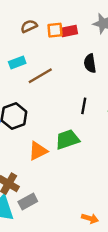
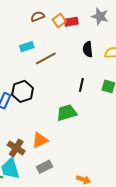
orange square: (55, 30) -> (59, 21), turned -32
orange triangle: (38, 151) -> (40, 140), moved
gray rectangle: (28, 202) -> (45, 167), moved

